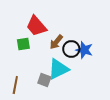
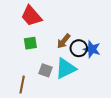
red trapezoid: (36, 26) -> (31, 16), moved
gray square: (44, 80) -> (45, 70), moved

